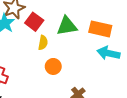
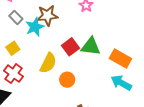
red square: (34, 22) -> (70, 47), moved
yellow semicircle: (43, 43) -> (48, 63), moved, size x1.5

